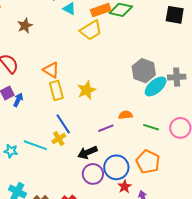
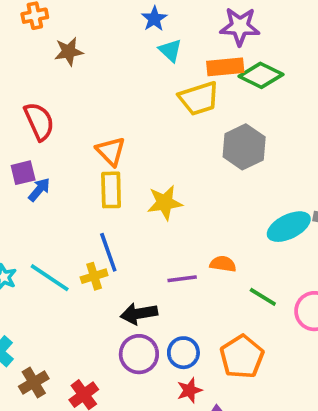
brown star: (25, 26) -> (69, 52), moved
gray hexagon: (144, 71) -> (244, 147), moved
blue circle: (116, 167) -> (183, 353), size x0.7

